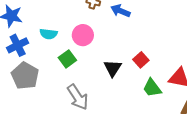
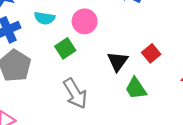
green trapezoid: (152, 88) -> (136, 88), moved

